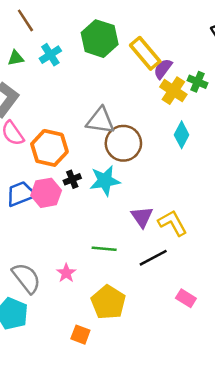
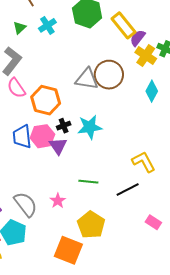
green triangle: (16, 58) -> (20, 28), turned -32
brown circle: (123, 143) -> (109, 75), moved
blue trapezoid: (21, 194) -> (22, 137), turned -75
purple triangle: (142, 217) -> (58, 146), moved
orange square: (80, 335) -> (68, 250), size x1.8

